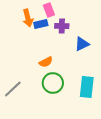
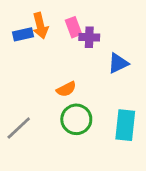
pink rectangle: (49, 10) -> (73, 27), moved
blue rectangle: (41, 24) -> (23, 34), moved

